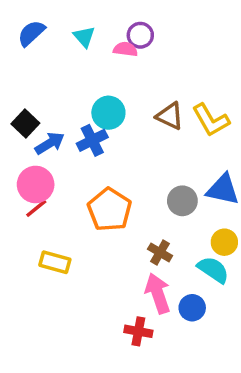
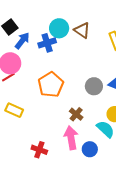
brown triangle: (170, 116) -> (82, 30), moved
blue arrow: (50, 143) -> (22, 41), turned -30
red cross: (138, 331) -> (39, 150), moved

